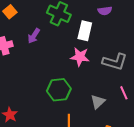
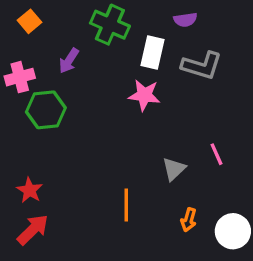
gray L-shape: (115, 62) -> (202, 66), moved
green hexagon: (59, 90) -> (46, 110), moved

